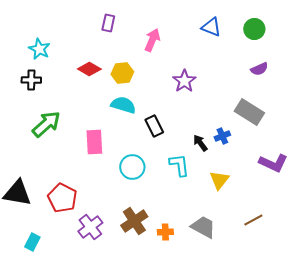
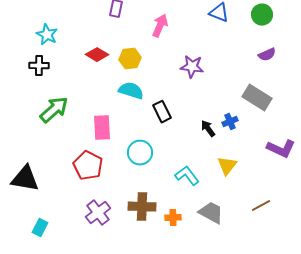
purple star: (184, 81) -> (192, 67), turned -30
cyan L-shape: (179, 165) -> (187, 176), moved, turned -30
red pentagon: (62, 198) -> (88, 166), moved
brown cross: (134, 221) -> (142, 207), turned 36

